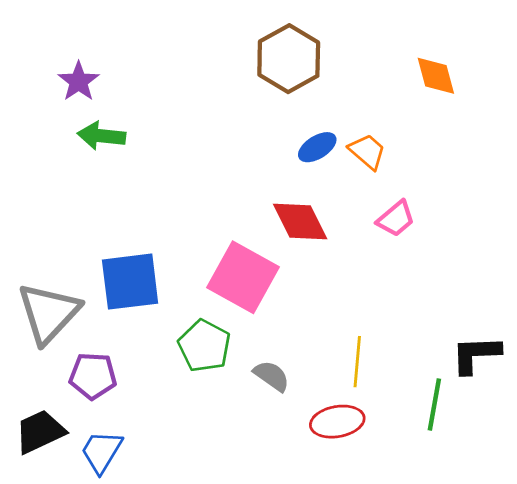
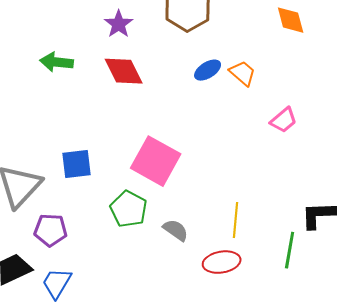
purple star: (79, 81) -> (119, 24), moved
pink trapezoid: (396, 219) -> (284, 120), moved
red diamond: (300, 222) -> (124, 71), moved
blue square: (130, 282) -> (77, 164), size x0.7

